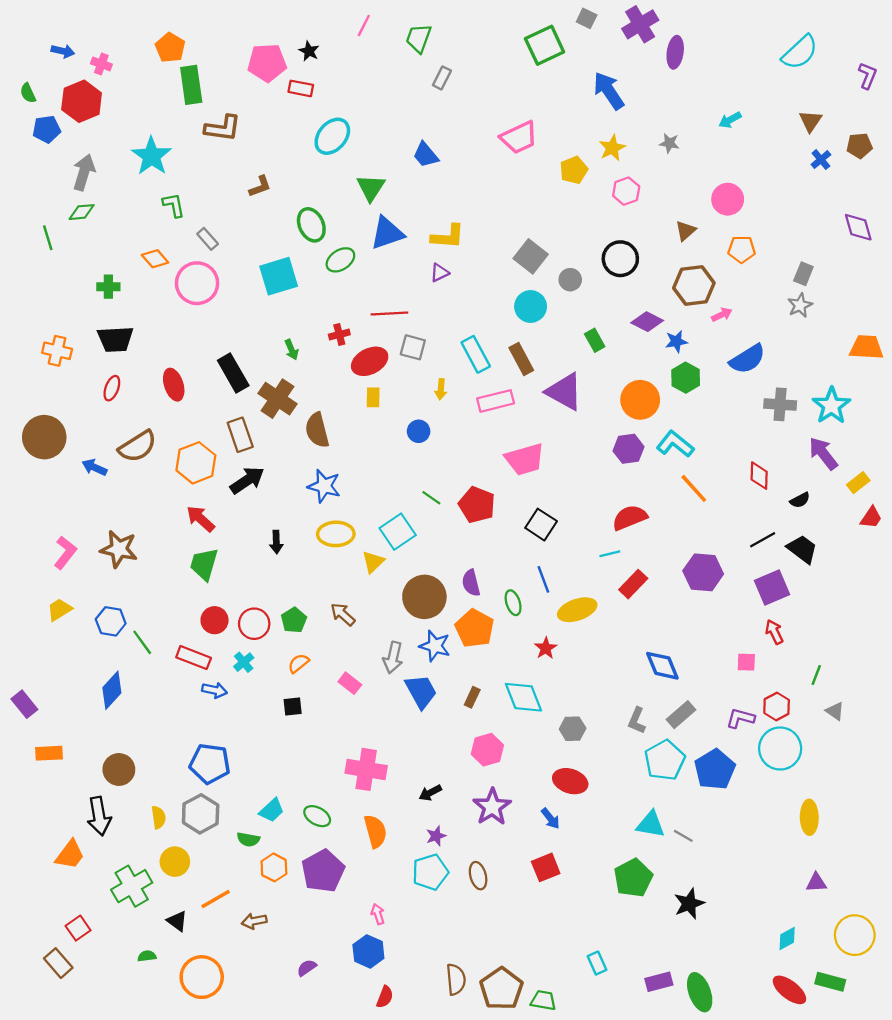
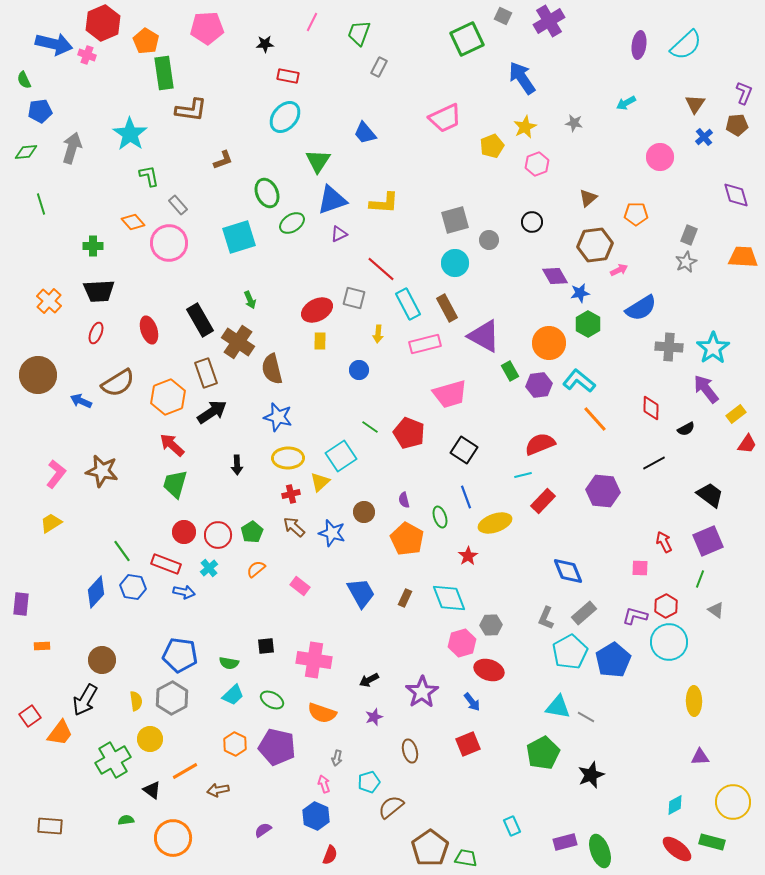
blue arrow: (63, 51) -> (54, 44), size x1.8
black star: (309, 51) -> (265, 44), turned -30
purple ellipse: (675, 52) -> (639, 45), moved
pink pentagon: (267, 63) -> (207, 28), moved
purple L-shape: (868, 76) -> (744, 93), moved
red rectangle: (301, 88) -> (288, 76), moved
red hexagon: (82, 101) -> (103, 23), moved
pink circle: (728, 199) -> (660, 157), moved
green diamond: (82, 212) -> (26, 152), moved
gray square: (531, 256) -> (455, 220), turned 36
black circle: (620, 259) -> (532, 222), size x0.7
purple triangle: (440, 273) -> (339, 234), moved
red line: (389, 313) -> (381, 269), moved, turned 44
purple diamond: (647, 322) -> (555, 276), turned 32
red cross: (339, 334) -> (291, 494), moved
green rectangle: (595, 340) -> (510, 371), moved
orange trapezoid: (866, 347) -> (743, 257), moved
orange cross: (57, 351) -> (49, 301), turned 30
black trapezoid: (802, 549) -> (710, 495), moved
purple semicircle: (471, 583) -> (404, 500), size x0.7
purple square: (772, 588) -> (708, 541), moved
brown circle: (424, 597) -> (364, 512), size x0.6
blue hexagon: (111, 621) -> (133, 587), moved
blue star: (435, 646) -> (332, 533), moved
gray arrow: (393, 658) -> (337, 758), moved, size x0.6
purple rectangle: (24, 704) -> (21, 604), turned 45
black square: (293, 707) -> (266, 646), moved
pink hexagon: (487, 750) -> (462, 643), moved
orange rectangle: (49, 753) -> (42, 646), size x0.7
black arrow: (99, 816) -> (85, 700), turned 40
orange semicircle: (375, 831) -> (322, 713), turned 124
green semicircle: (248, 839) -> (229, 663), moved
purple pentagon: (323, 871) -> (277, 747), turned -30
cyan pentagon: (430, 872) -> (369, 782), moved, size x0.7
red square: (78, 928) -> (30, 716), moved
brown rectangle: (58, 963) -> (50, 826), turned -45
brown semicircle: (456, 979) -> (391, 807), moved, turned -124

